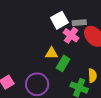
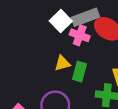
gray rectangle: (79, 23) -> (85, 17), size x1.5

